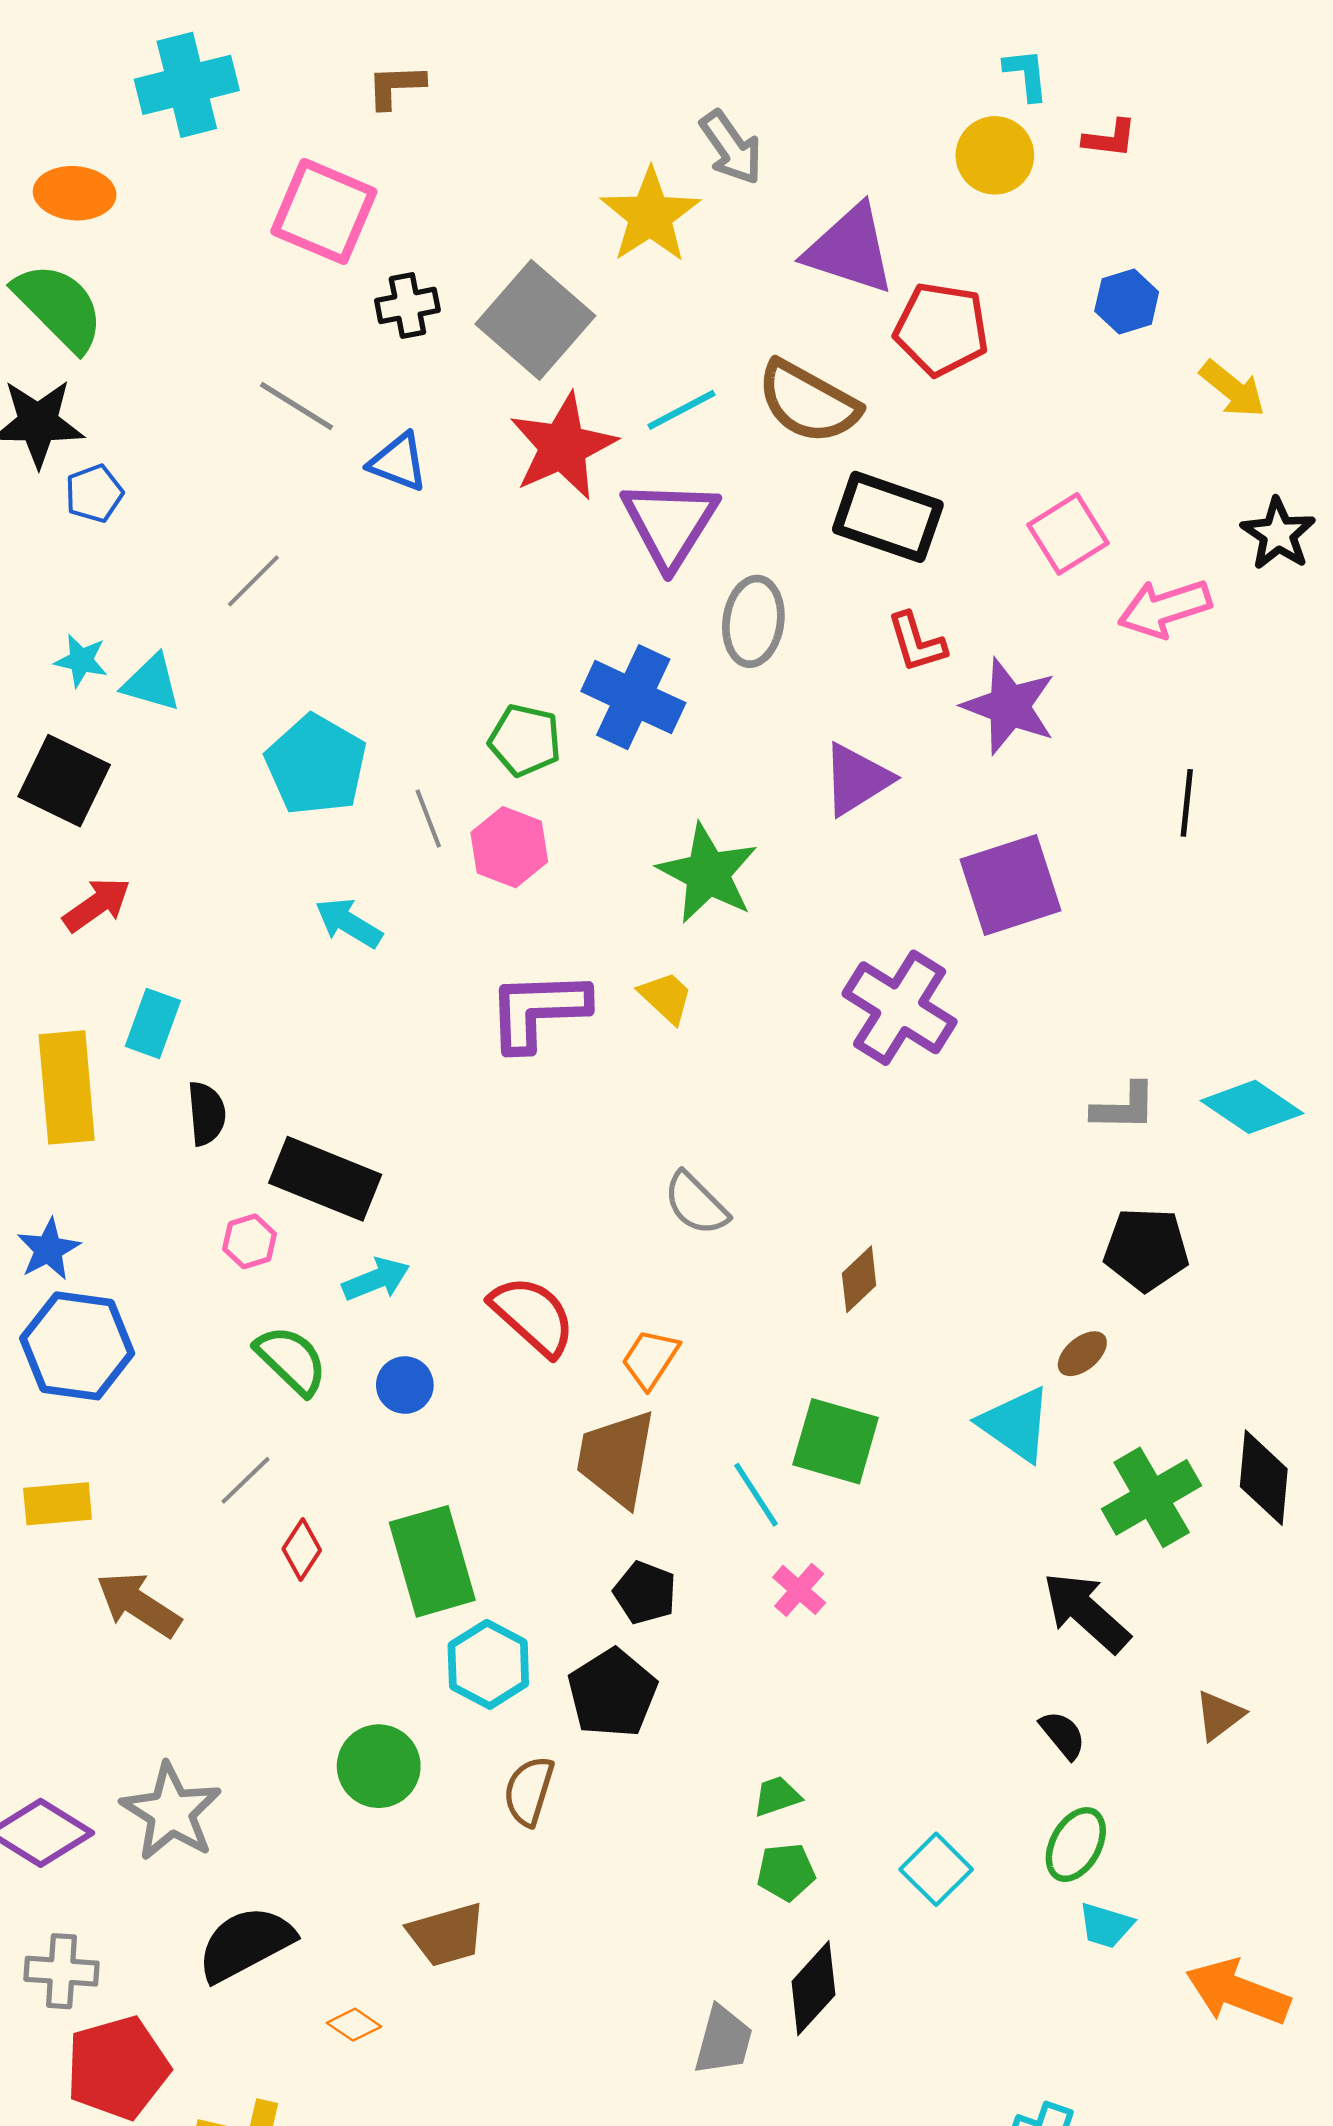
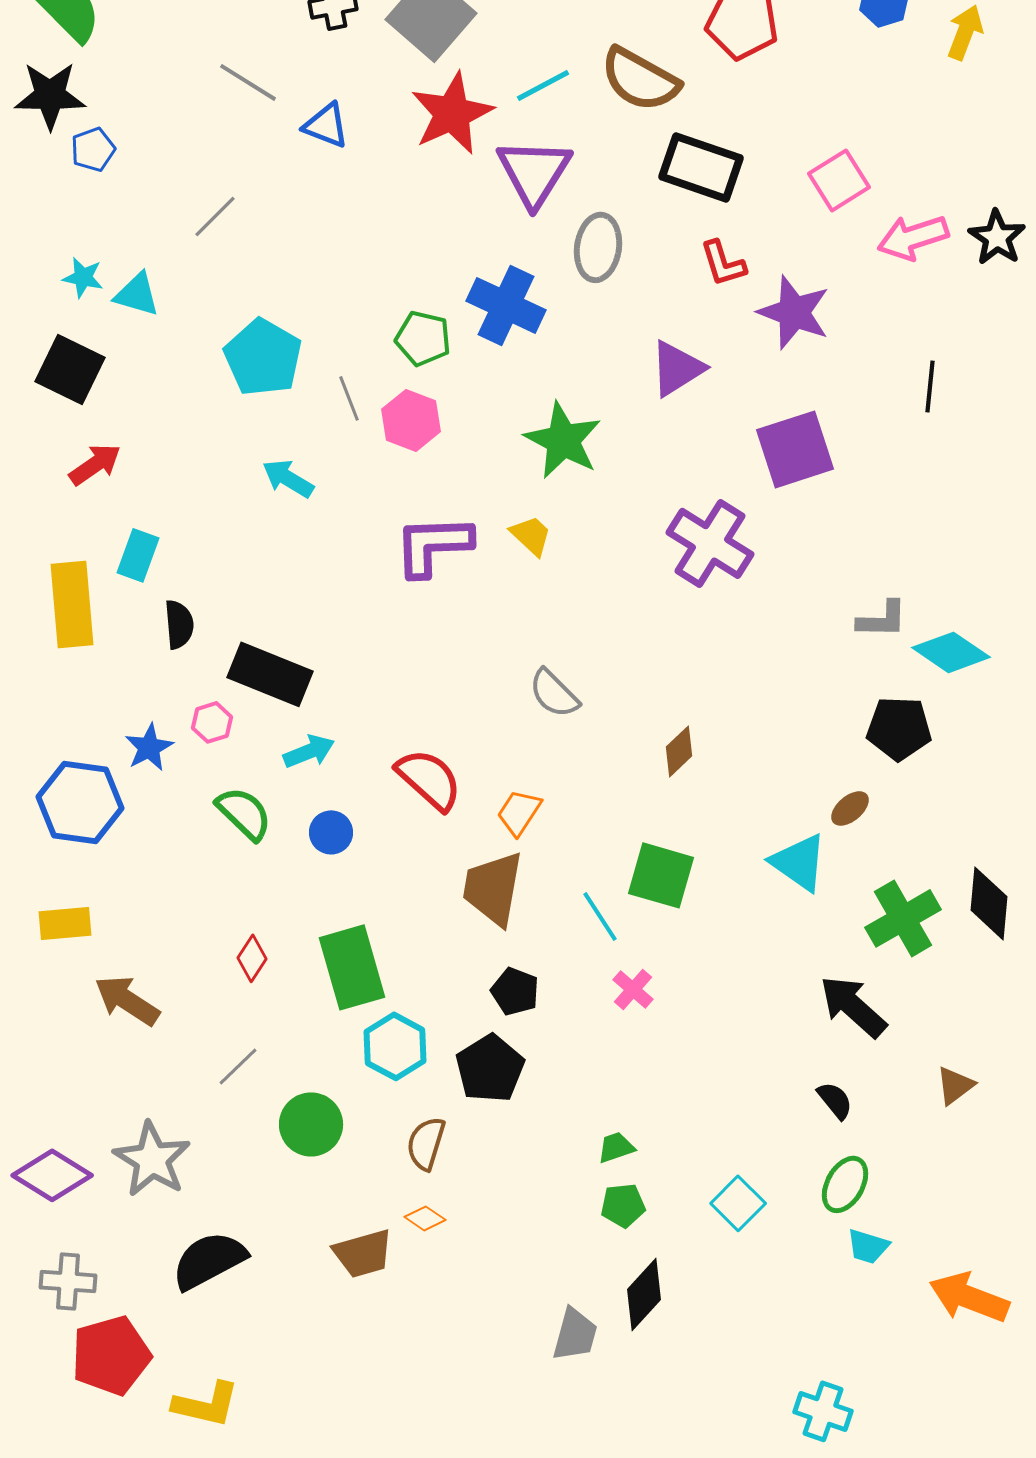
yellow arrow: (1232, 389) -> (965, 32), moved, turned -108
black star: (1278, 534) -> (997, 237), moved
cyan diamond: (1252, 1107) -> (951, 652), moved
blue star: (48, 1249) -> (149, 747), moved
gray line: (246, 1480) -> (238, 1066), moved
orange diamond: (354, 2025) -> (425, 1218), moved

